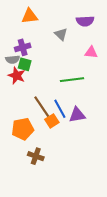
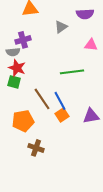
gray triangle: (61, 34) -> (61, 27), turned 40
green square: (25, 64) -> (14, 82), moved
purple triangle: (77, 115) -> (91, 116), moved
orange square: (52, 121) -> (62, 115), moved

